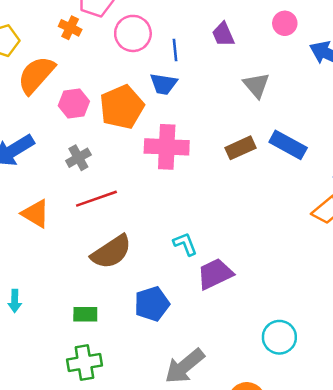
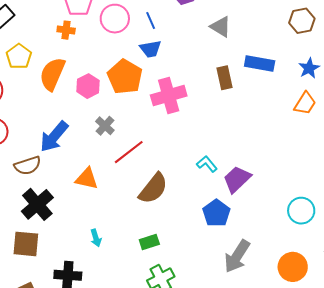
brown rectangle: (240, 148) -> (224, 78), turned -60
cyan arrow: (15, 301) -> (96, 238), moved
blue pentagon: (152, 304) -> (216, 213), moved

